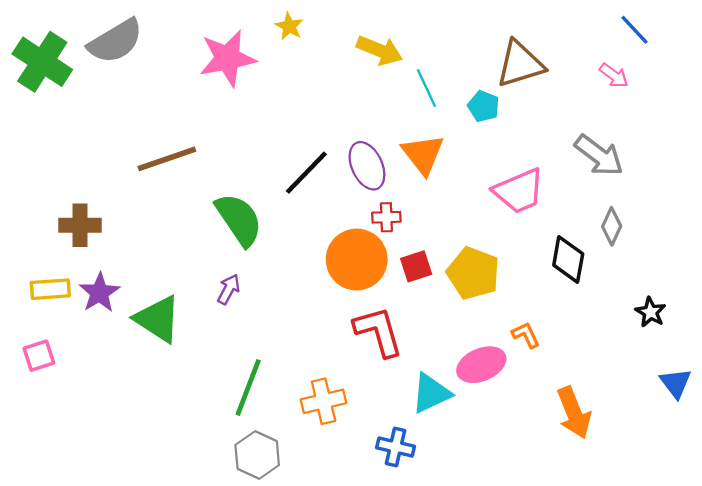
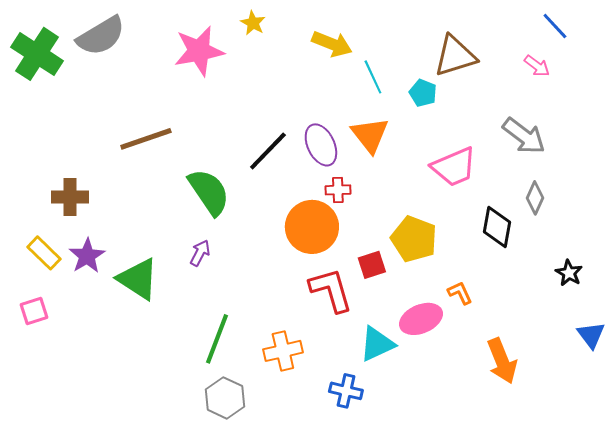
red square: (416, 266) -> (372, 265), moved
yellow rectangle: (50, 289) -> (44, 253), turned 48

